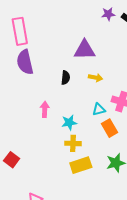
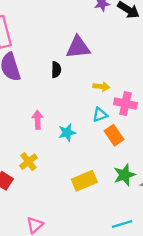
black semicircle: (66, 78) -> (56, 70), moved
yellow arrow: (96, 78) -> (101, 87), moved
yellow cross: (73, 143) -> (28, 162), moved, turned -35

